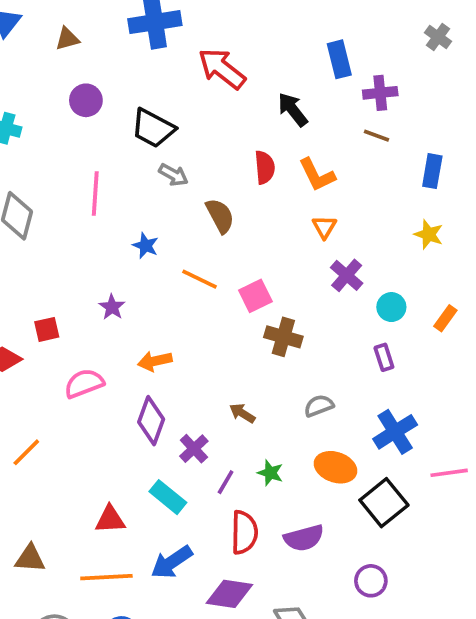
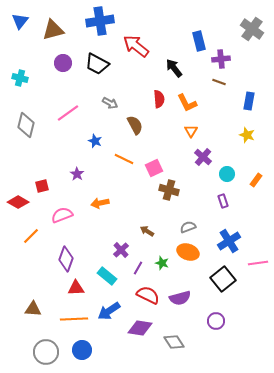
gray cross: (438, 37) -> (252, 29), size x1.6
brown triangle: (67, 39) -> (53, 30), size x1.6
black trapezoid: (153, 128) -> (97, 64), moved
pink line: (95, 193) -> (68, 113), turned 50
purple diamond: (151, 421) -> (66, 259), moved
orange line: (26, 452) -> (31, 236), moved
orange ellipse: (336, 467) -> (188, 252), moved
red semicircle: (244, 532) -> (148, 295), turned -65

